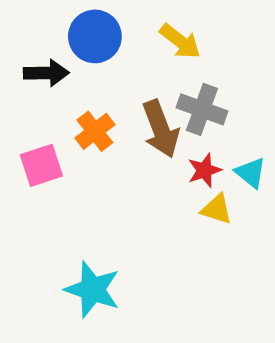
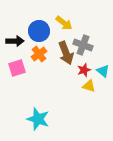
blue circle: (95, 36) -> (39, 31), moved
yellow arrow: (180, 41) -> (64, 23), moved
black arrow: (46, 73) -> (15, 41), moved

